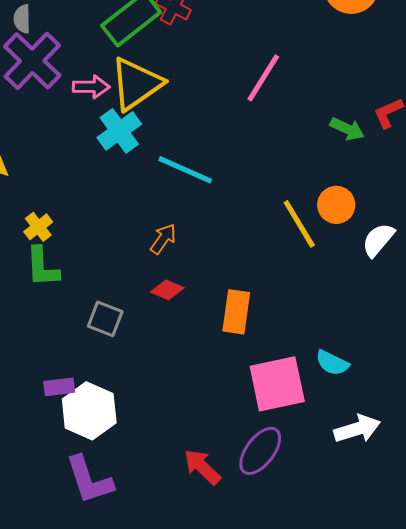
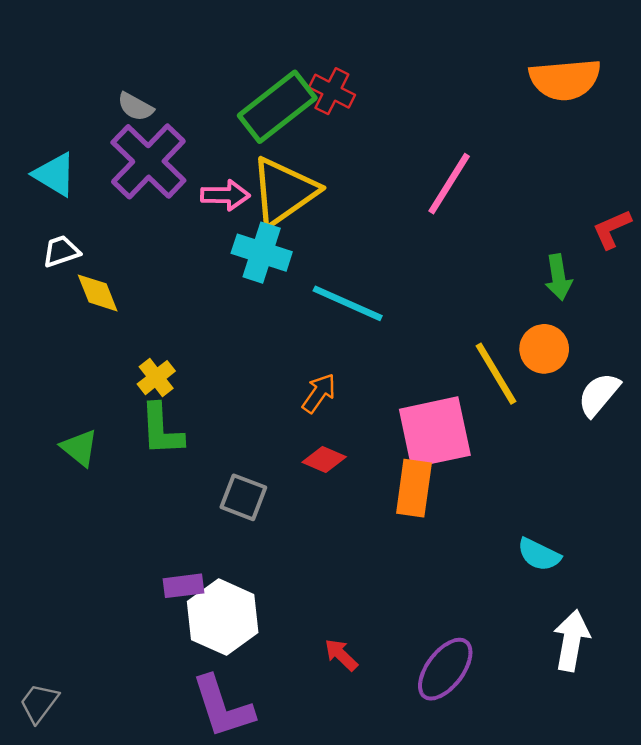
gray semicircle: (22, 19) -> (135, 107), turned -60
green arrow: (347, 129) -> (558, 277), moved, turned 56
cyan cross: (119, 131) -> (262, 253), turned -36
pink square: (277, 384) -> (435, 432), moved
white arrow: (357, 429) -> (571, 640), turned -63
red arrow: (202, 467) -> (341, 655), moved, size x0.7

